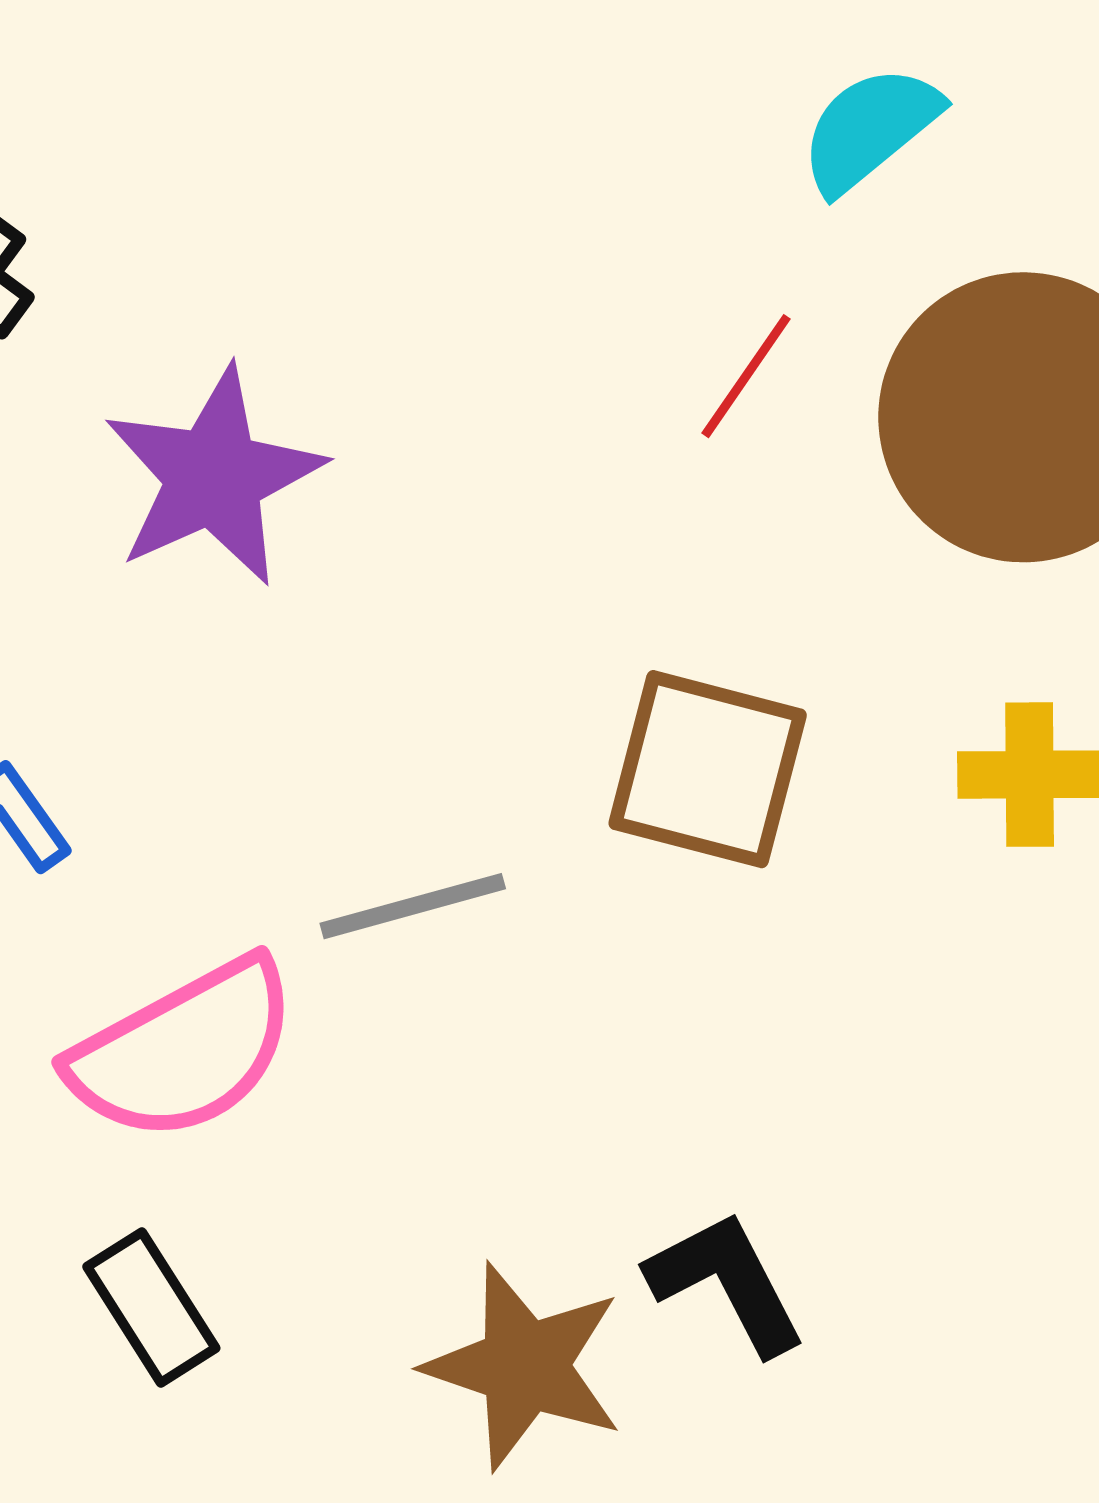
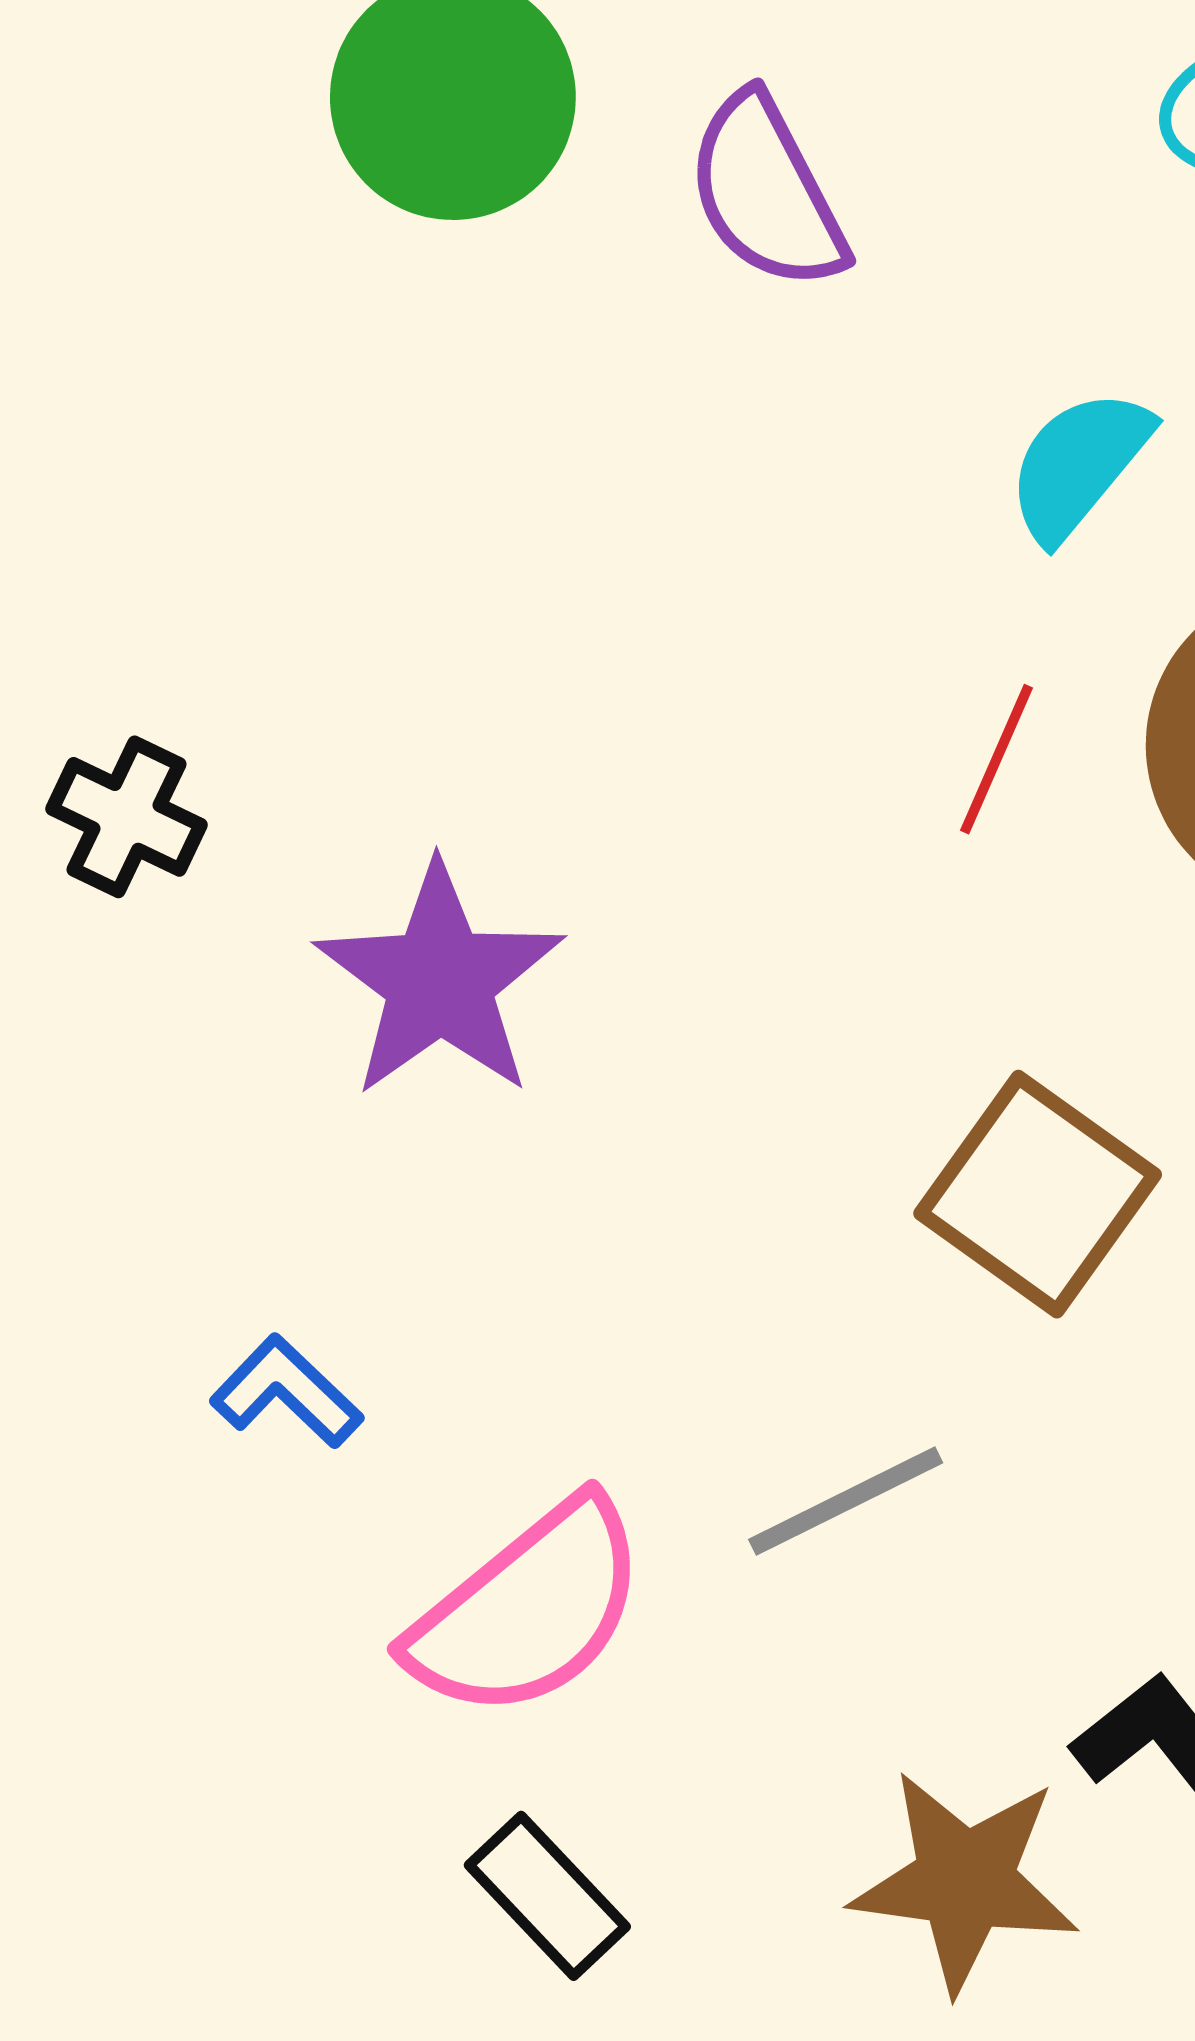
brown square: (708, 769) -> (1038, 1194), turned 32
gray line: (413, 906) -> (846, 1501), moved

